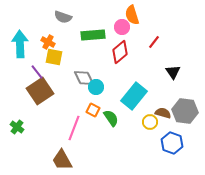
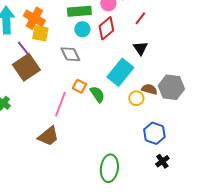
orange cross: (48, 42) -> (34, 18), size x1.5
black triangle: (173, 72) -> (140, 48), moved
cyan circle: (96, 87) -> (82, 29), moved
blue hexagon: (172, 143) -> (154, 133), moved
brown trapezoid: (62, 160) -> (48, 136), turned -100

